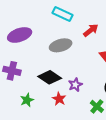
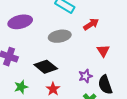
purple star: (75, 85) -> (85, 76), moved

